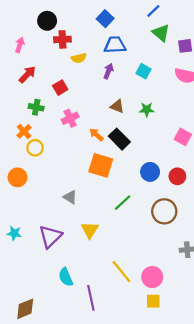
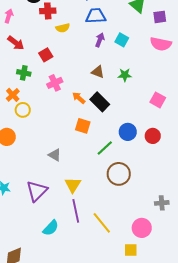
purple arrow: (108, 71) -> (100, 40), moved
red arrow: (27, 74) -> (16, 43), turned 84
orange square: (101, 165) -> (83, 126), size x0.7
green line: (123, 203) -> (105, 148), moved
brown circle: (164, 211) -> (119, 174), moved
cyan semicircle: (66, 277) -> (51, 228), turned -114
pink circle: (152, 277) -> (142, 228), moved
purple line: (91, 298) -> (76, 211), moved

